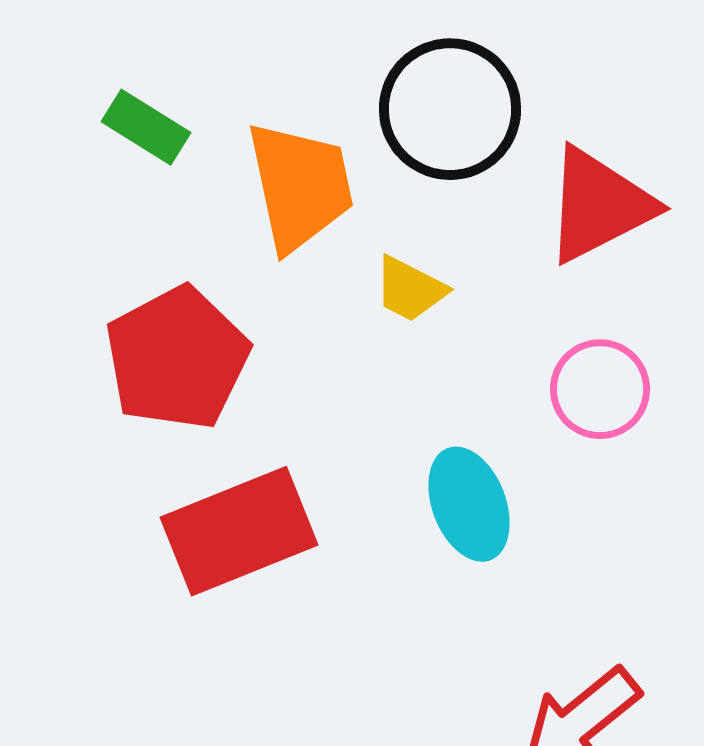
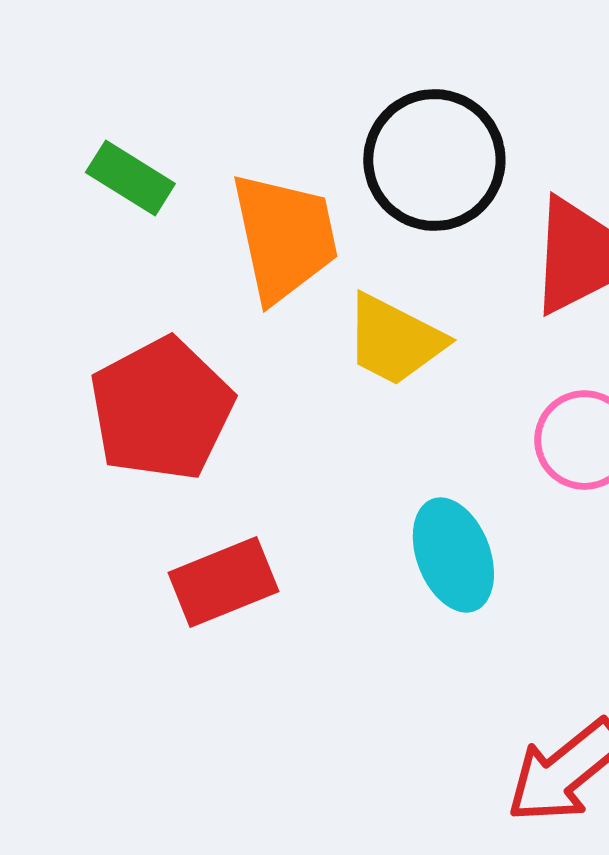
yellow trapezoid: (410, 289) -> (394, 340), size x1.4
red rectangle: (239, 531) -> (223, 582), size x0.7

